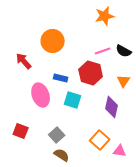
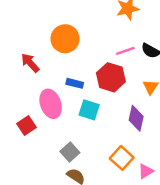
red square: (21, 131) -> (27, 125), moved, turned 35
pink triangle: (120, 151) -> (146, 171), turned -40

